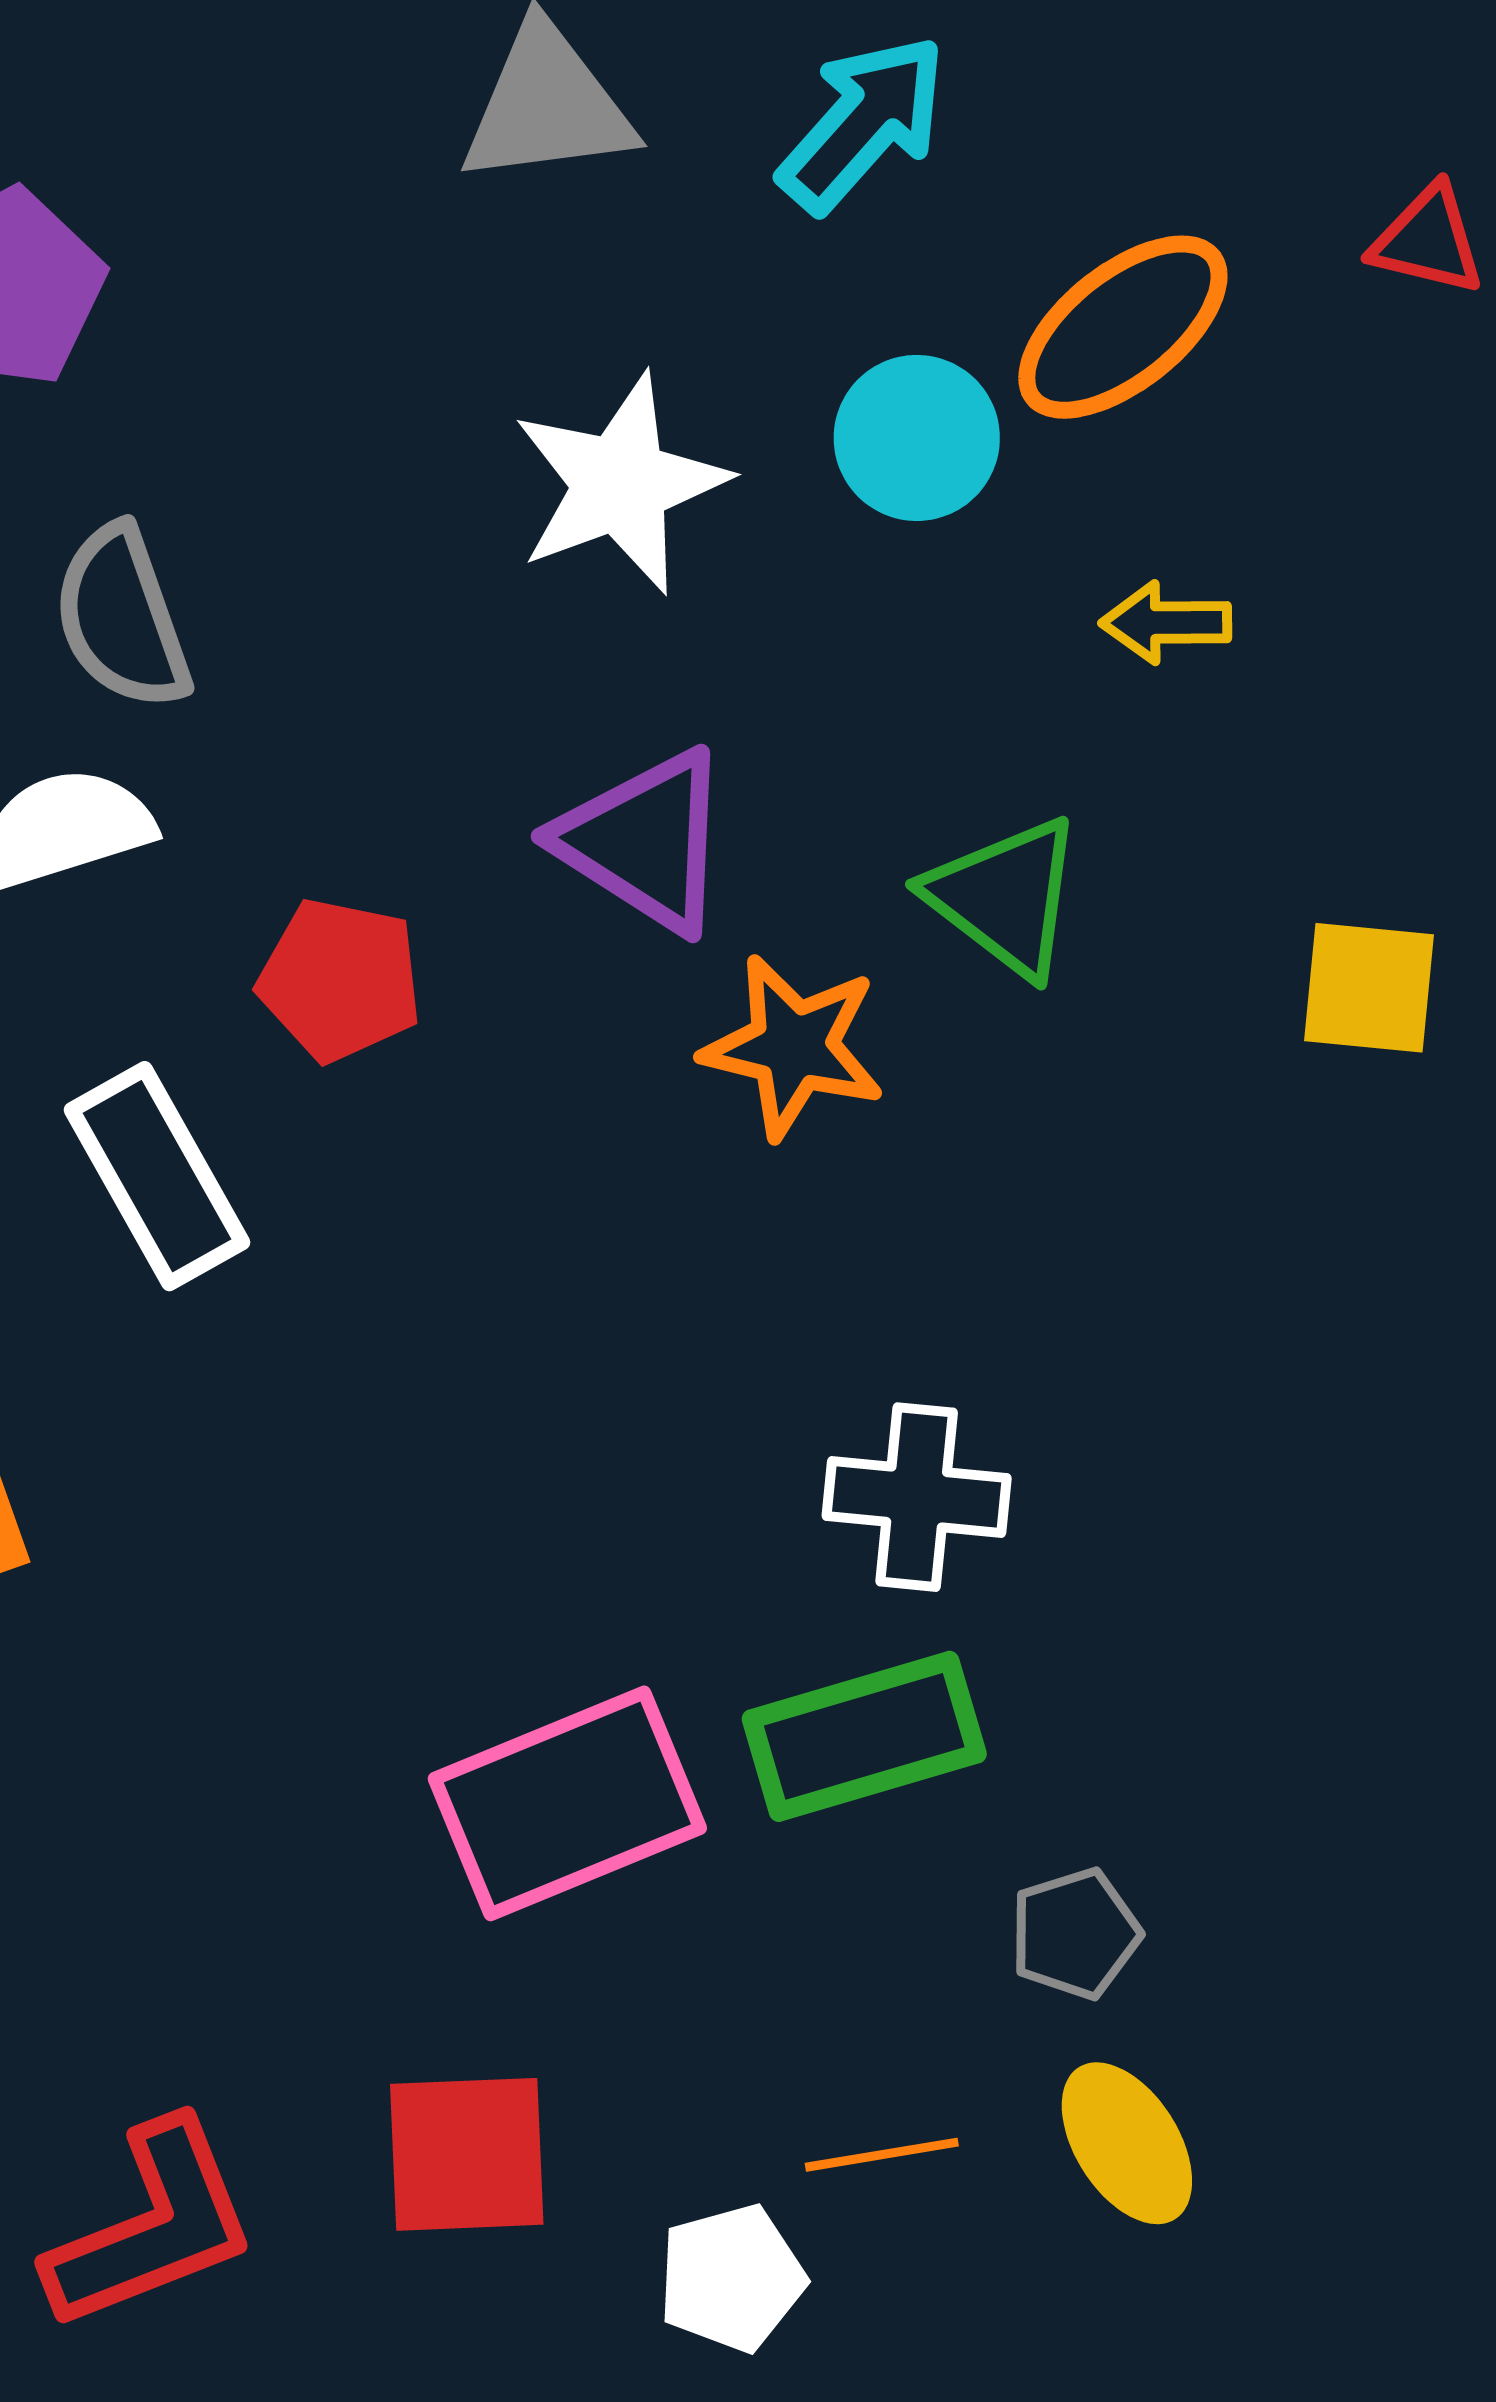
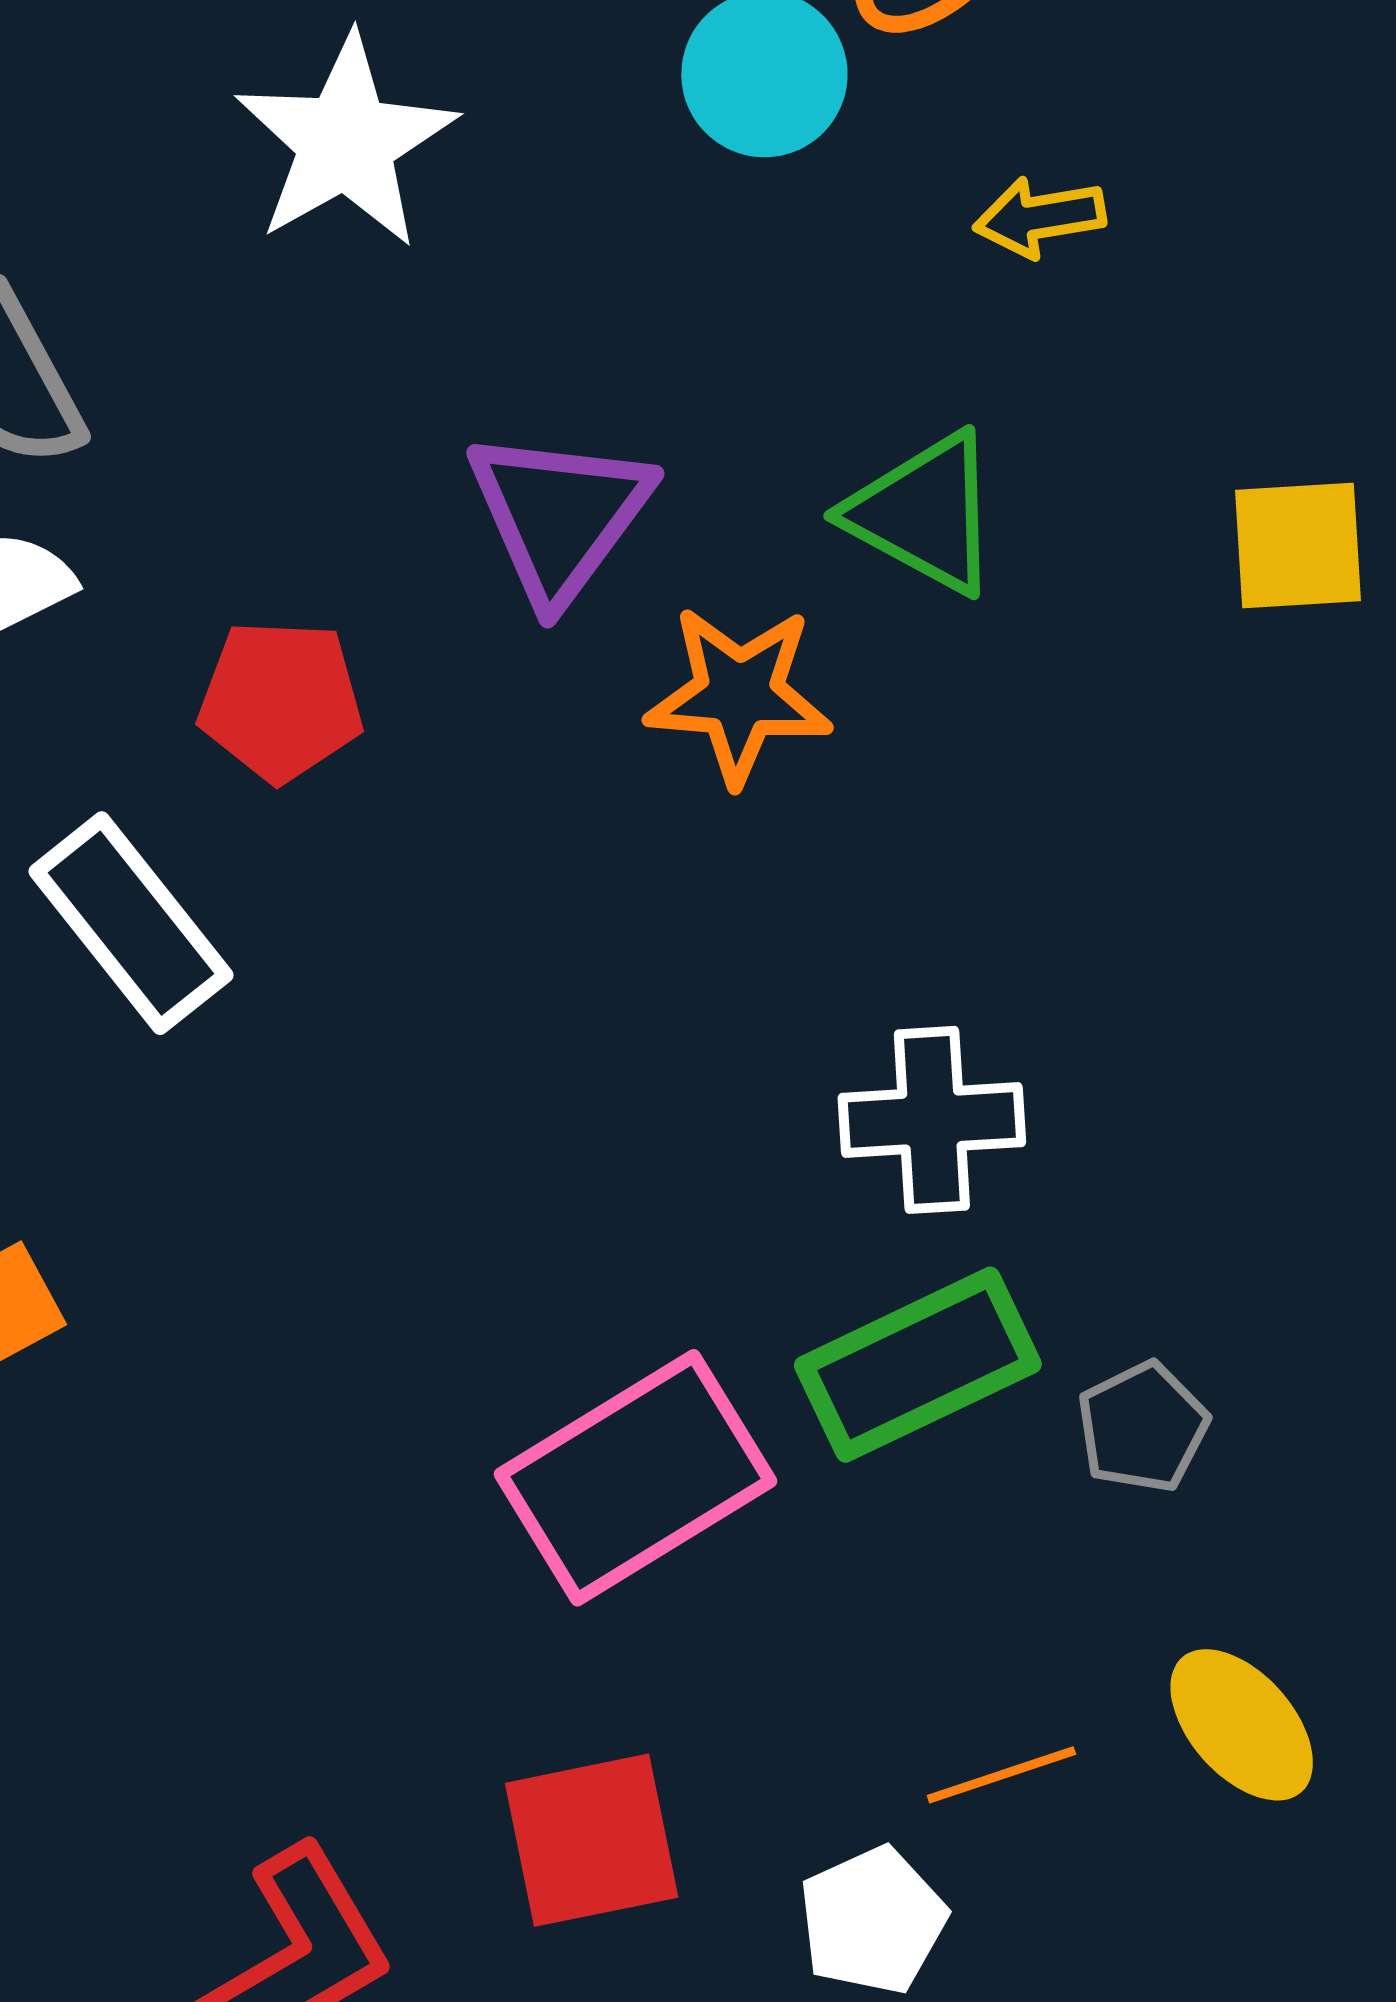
white star: (620, 484) -> (346, 142), moved
purple triangle: (645, 841) -> (559, 515), turned 43
gray pentagon: (1075, 1934) -> (1143, 1427), moved

